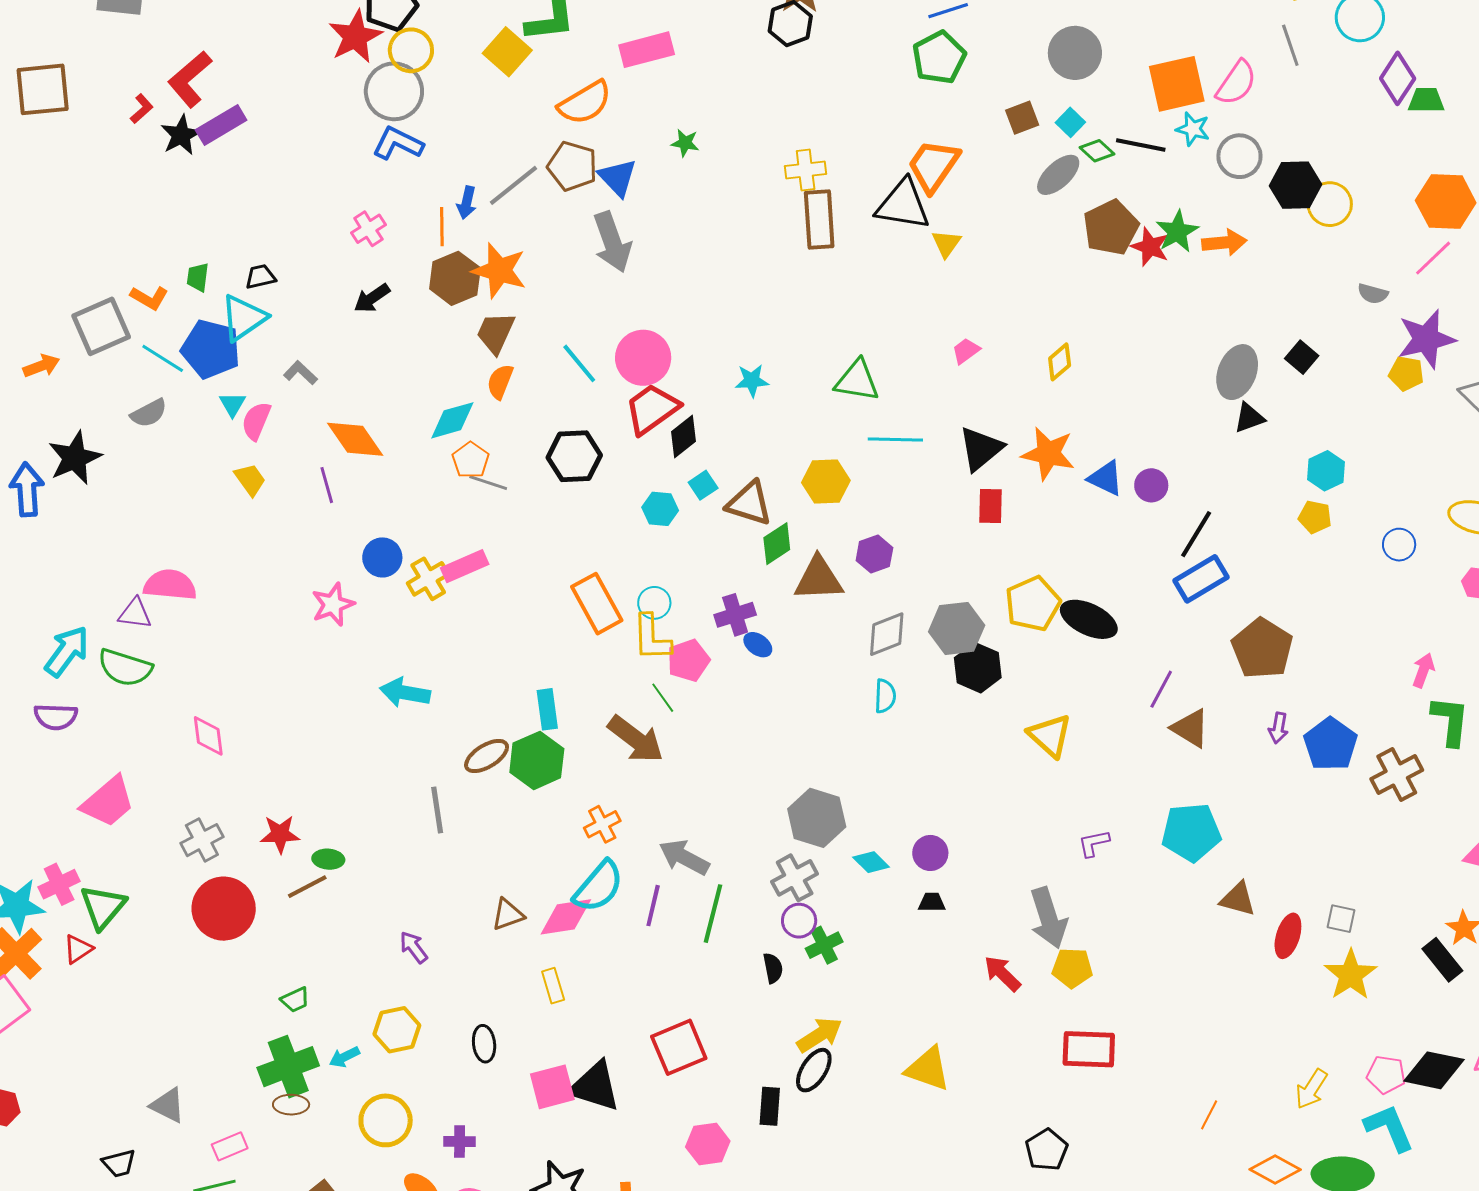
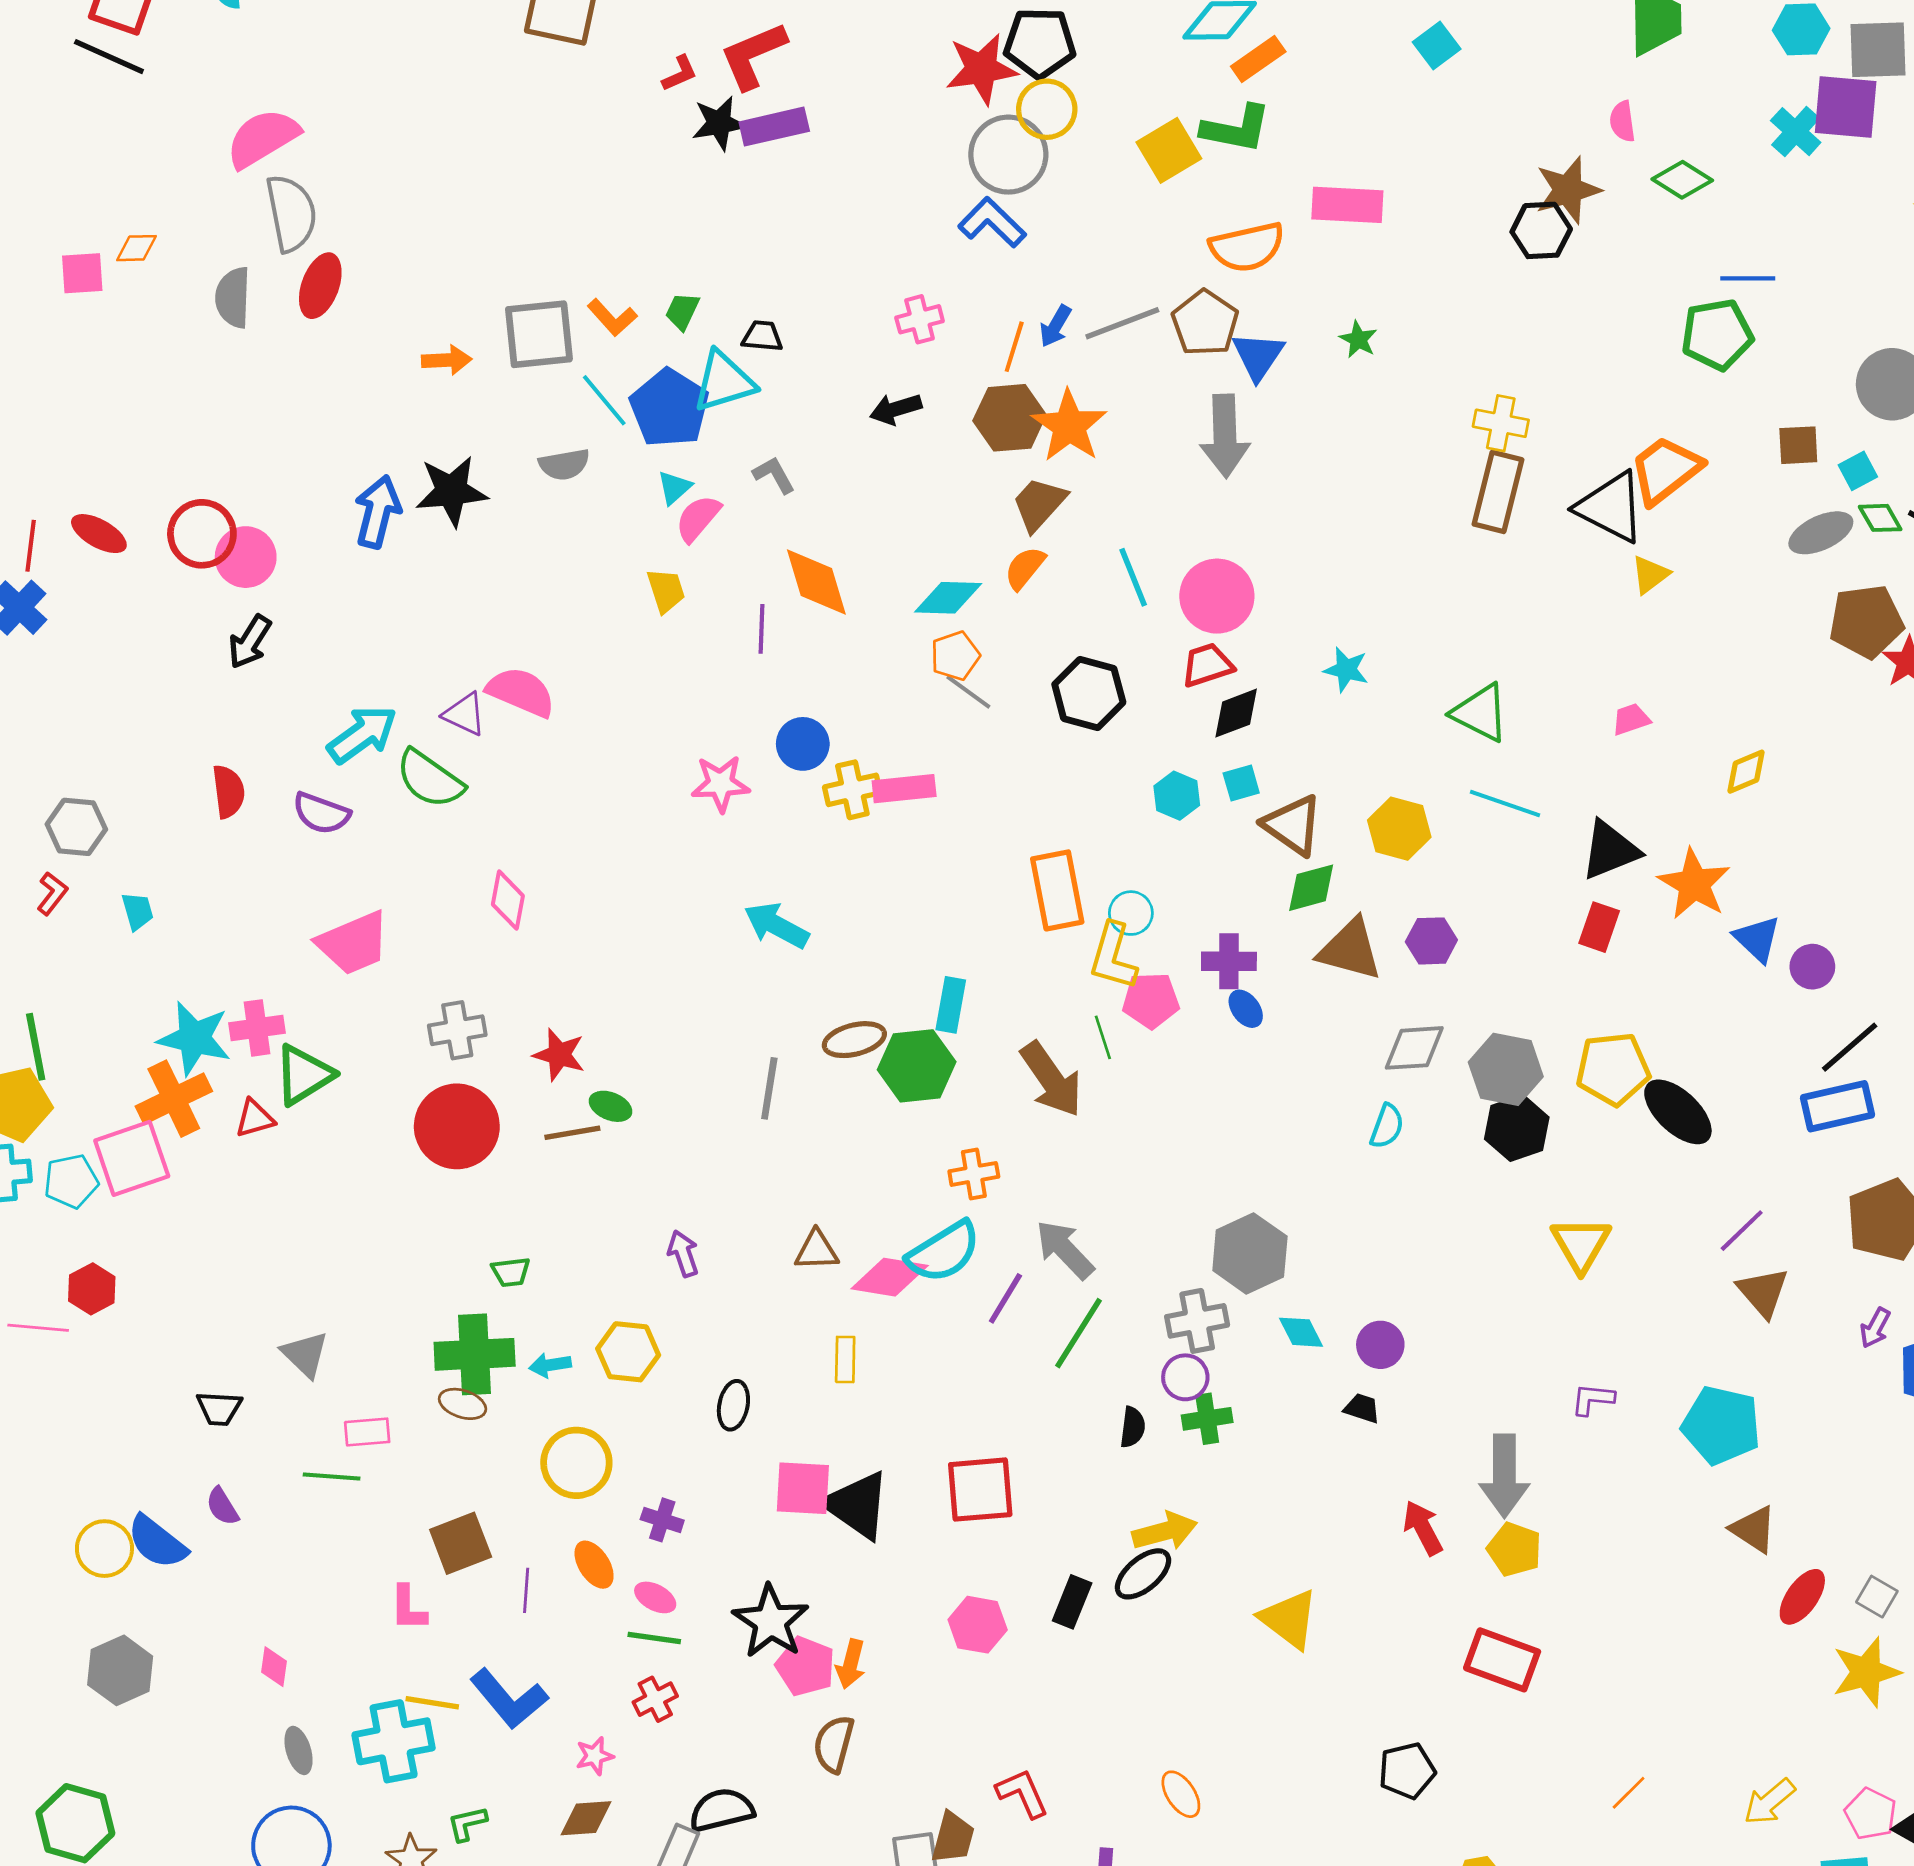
red trapezoid: (652, 409) -> (1207, 665), size x0.7

